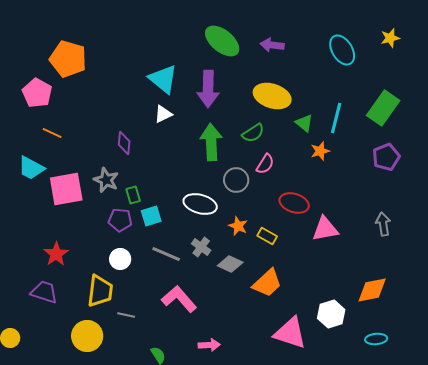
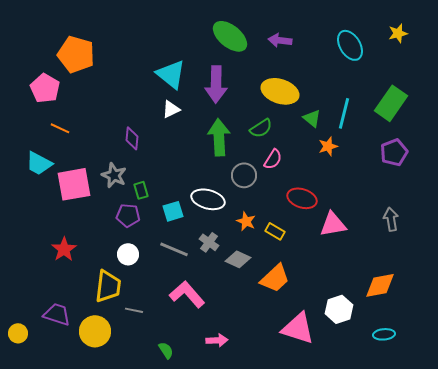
cyan square: (151, 216) -> (173, 211), moved
purple trapezoid: (44, 292) -> (57, 314), moved

